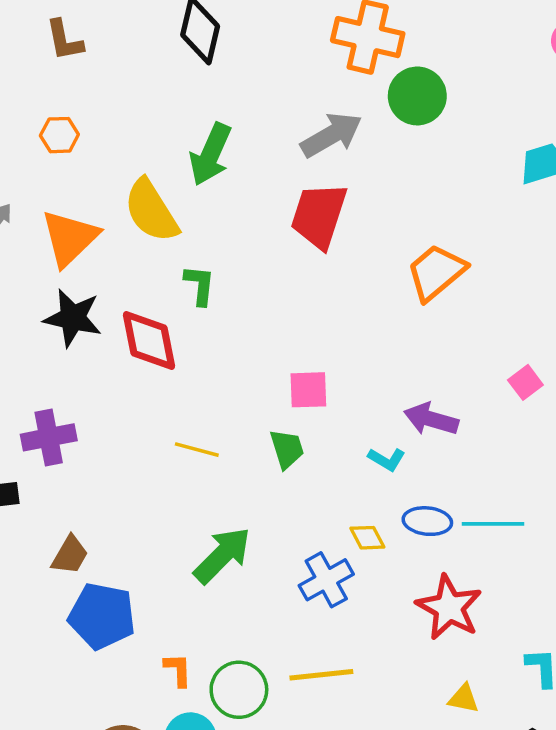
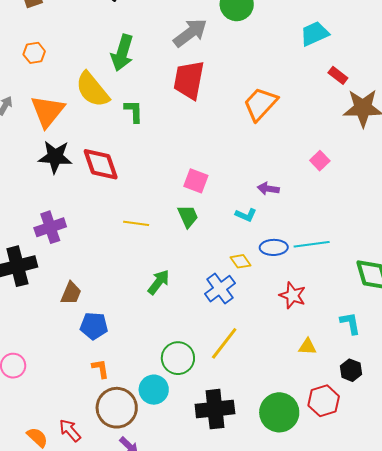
green L-shape: (200, 285) -> (134, 111), moved
pink square: (308, 390) -> (196, 181), turned 30
purple arrow: (431, 419) -> (268, 189), size x0.7
green arrow: (222, 555) -> (159, 282), size x0.7
red star: (449, 607) -> (293, 295), size x0.7
blue pentagon: (102, 616) -> (94, 326), size x0.7
orange L-shape: (178, 670) -> (100, 369), moved
yellow line: (321, 675) -> (224, 343), turned -39

